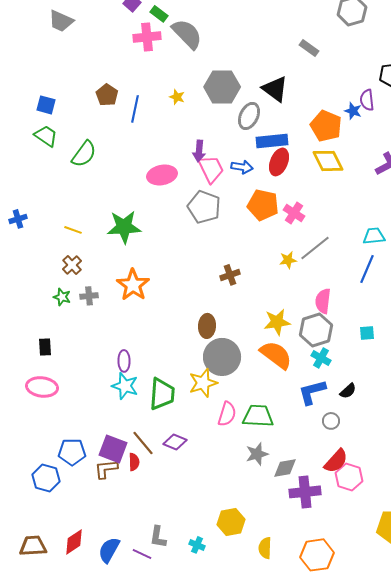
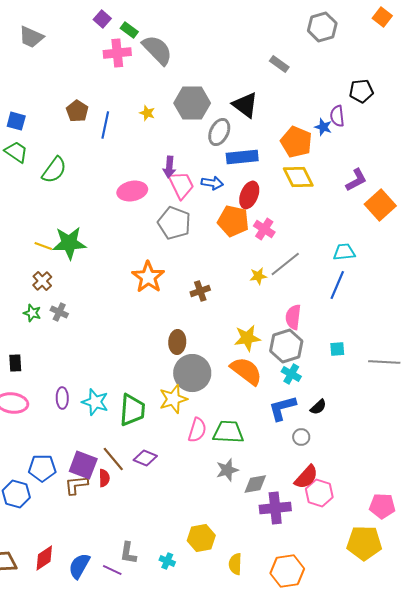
red ellipse: (279, 162) -> (249, 195), moved
green star: (124, 227) -> (69, 243), moved
orange star: (133, 285) -> (148, 277), moved
gray cross: (89, 296) -> (59, 312), turned 30
purple ellipse: (124, 361) -> (62, 398), moved

